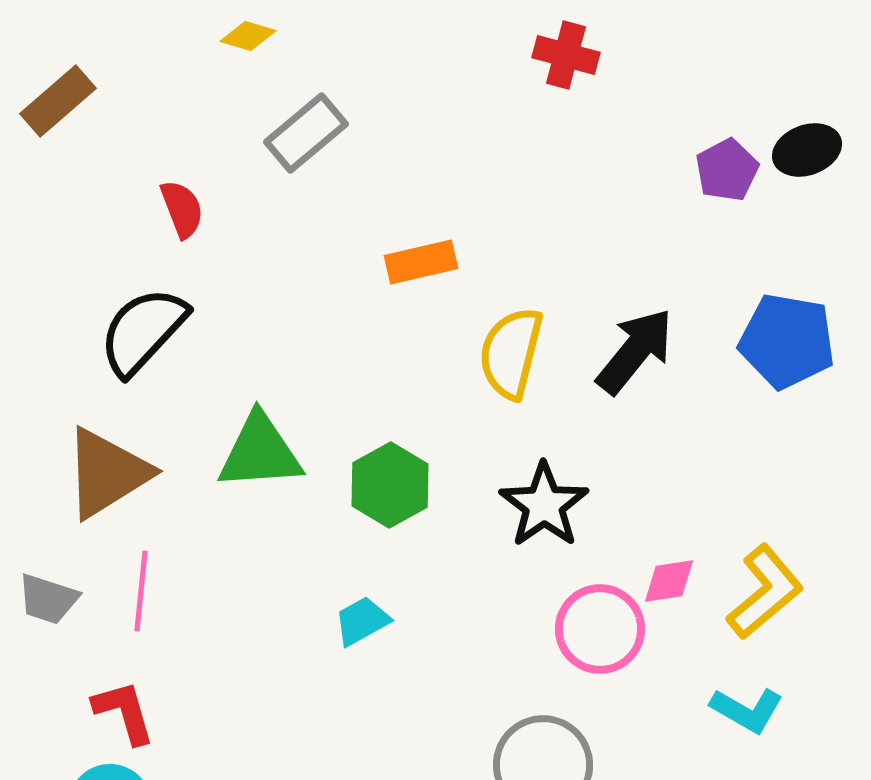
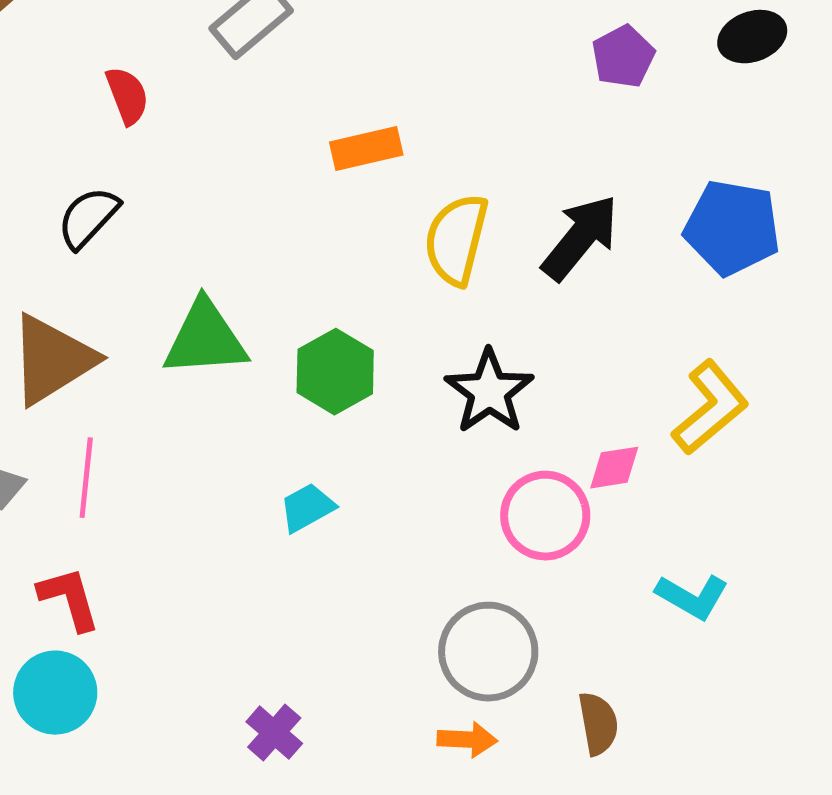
purple pentagon: (727, 170) -> (623, 57), moved
black semicircle: (143, 331) -> (88, 218), size x0.7
yellow L-shape: (765, 592) -> (710, 408), moved

